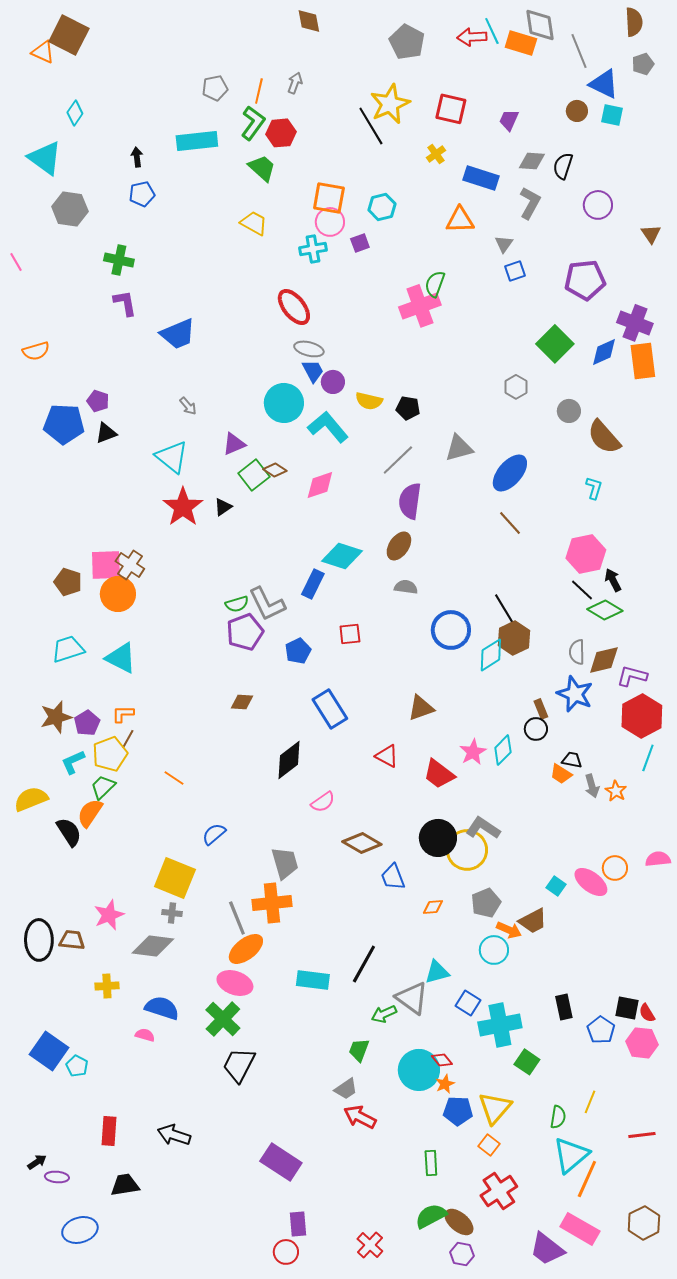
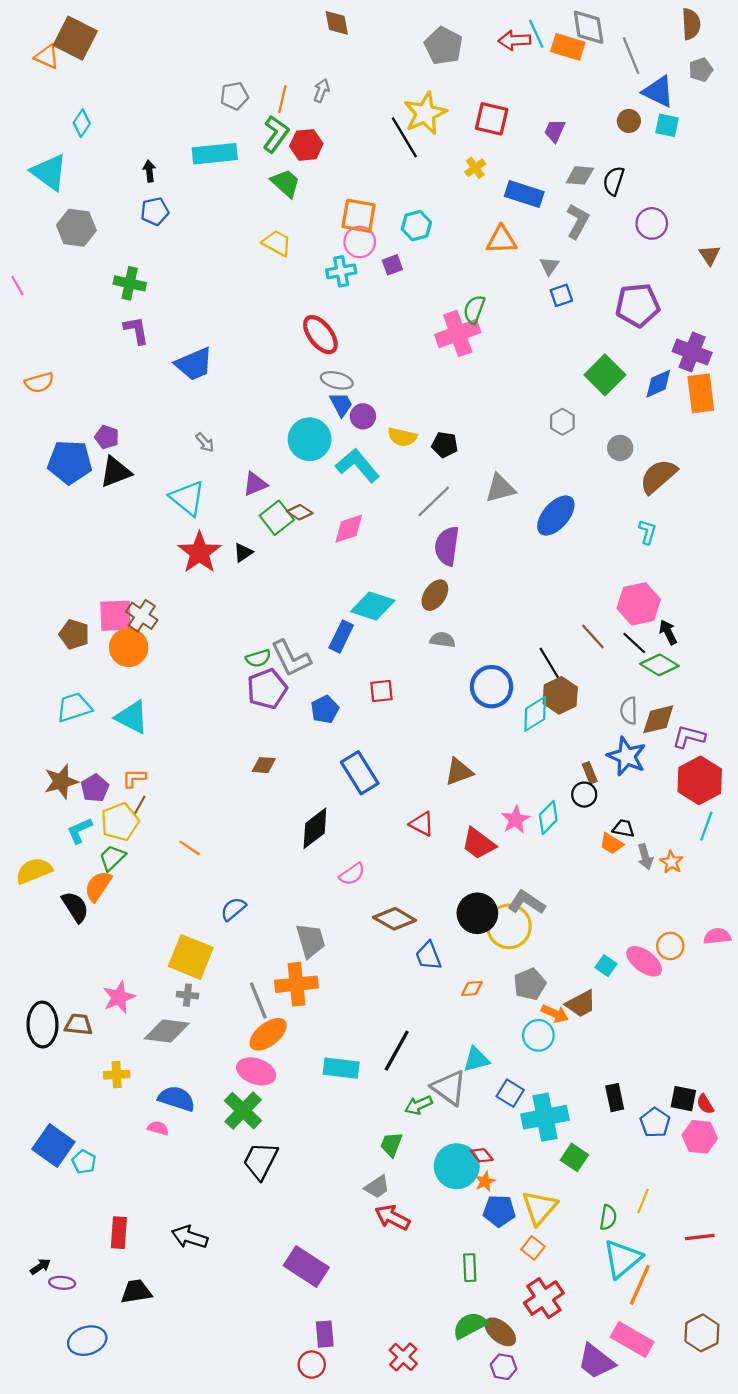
black triangle: (106, 433) -> (116, 472), size x1.4
brown semicircle: (604, 437) -> (658, 476), turned 90
brown line: (510, 523) -> (593, 636), moved

